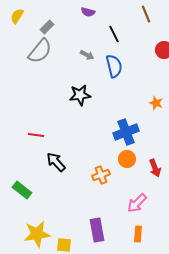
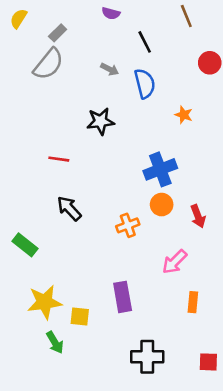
orange star: (156, 103) -> (184, 115), moved
red line: (36, 135) -> (59, 159), moved
orange rectangle: (138, 234) -> (193, 302), moved

